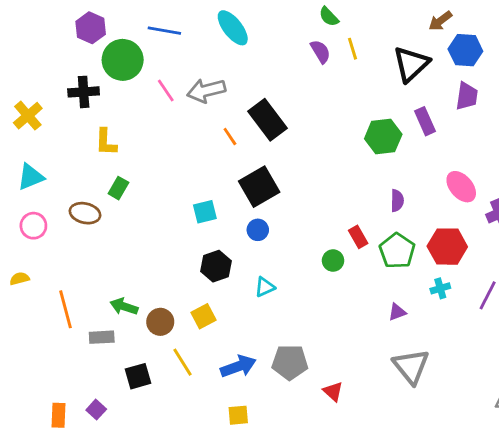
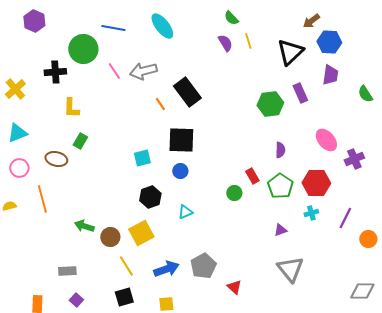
purple hexagon: (91, 28) -> (34, 21), moved
black square: (259, 187) -> (181, 140), turned 32
orange line: (65, 309) -> (42, 199), moved
yellow square: (203, 316) -> (141, 233), size x1.4
gray rectangle: (102, 337) -> (67, 271), moved
gray pentagon: (290, 362) -> (203, 266), turned -30
black square: (138, 376) -> (124, 297), moved
purple square: (96, 410) -> (76, 300), moved

